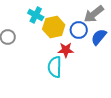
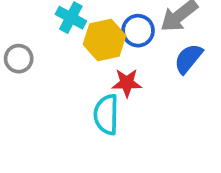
blue circle: (79, 30) -> (138, 31), moved

